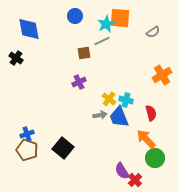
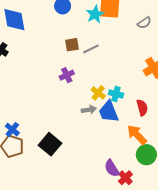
gray line: (102, 41) -> (91, 49), moved
blue cross: (27, 134) -> (12, 130), turned -32

